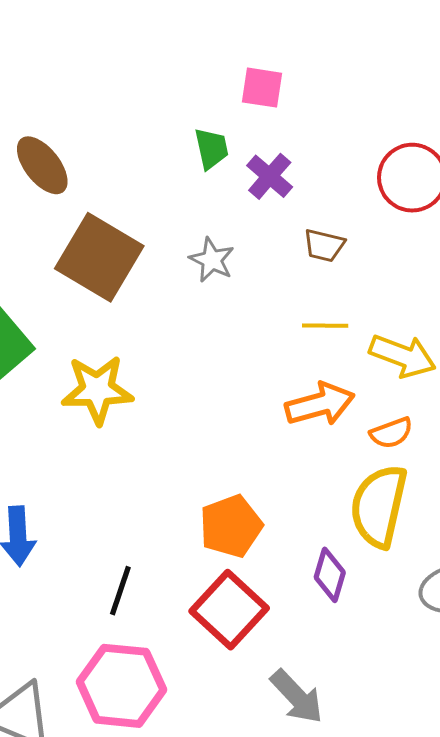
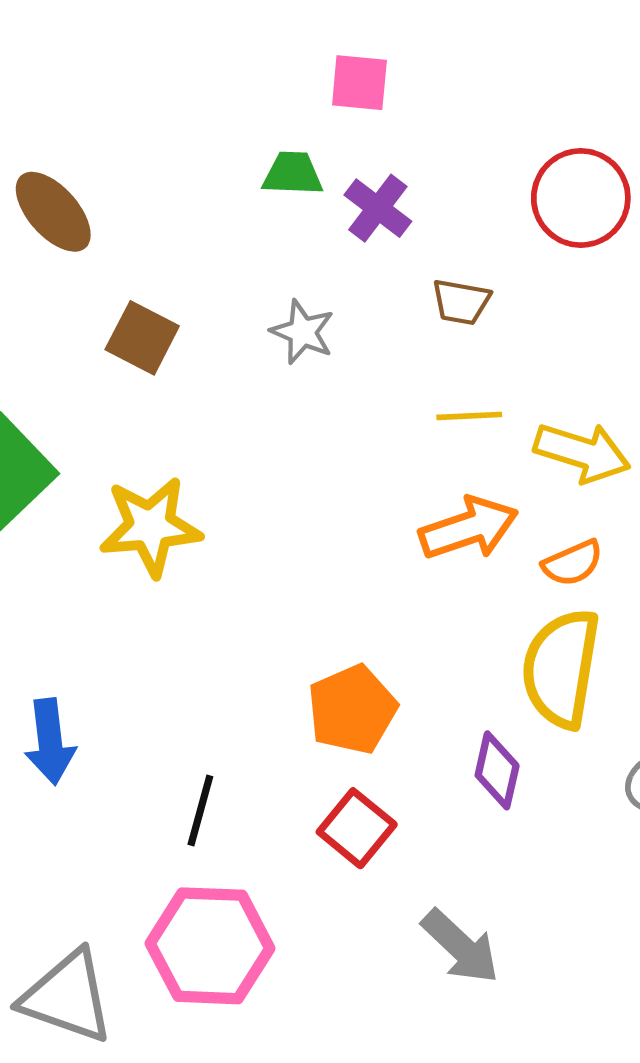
green trapezoid: (211, 149) -> (293, 174), turned -72
brown square: (99, 257) -> (142, 338), size x0.6
red square: (229, 610) -> (357, 828), size x0.7

